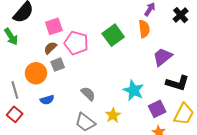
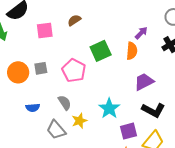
pink pentagon: (76, 43) -> (74, 71), moved
brown semicircle: (50, 48) -> (74, 20), moved
blue semicircle: (47, 100) -> (33, 108), moved
yellow star: (113, 115) -> (79, 121), moved

